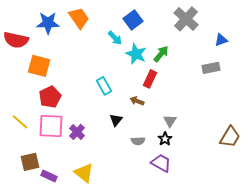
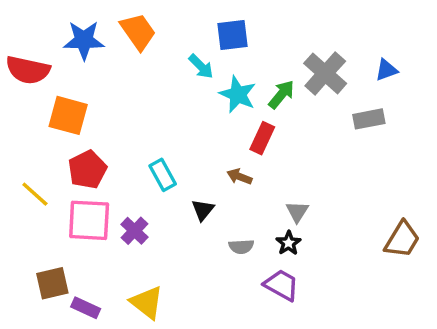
gray cross: (186, 19) -> (325, 73), moved
blue square: (133, 20) -> (232, 35), turned 30
cyan rectangle: (104, 86) -> (163, 175), moved
yellow line: (20, 122) -> (35, 194), moved

